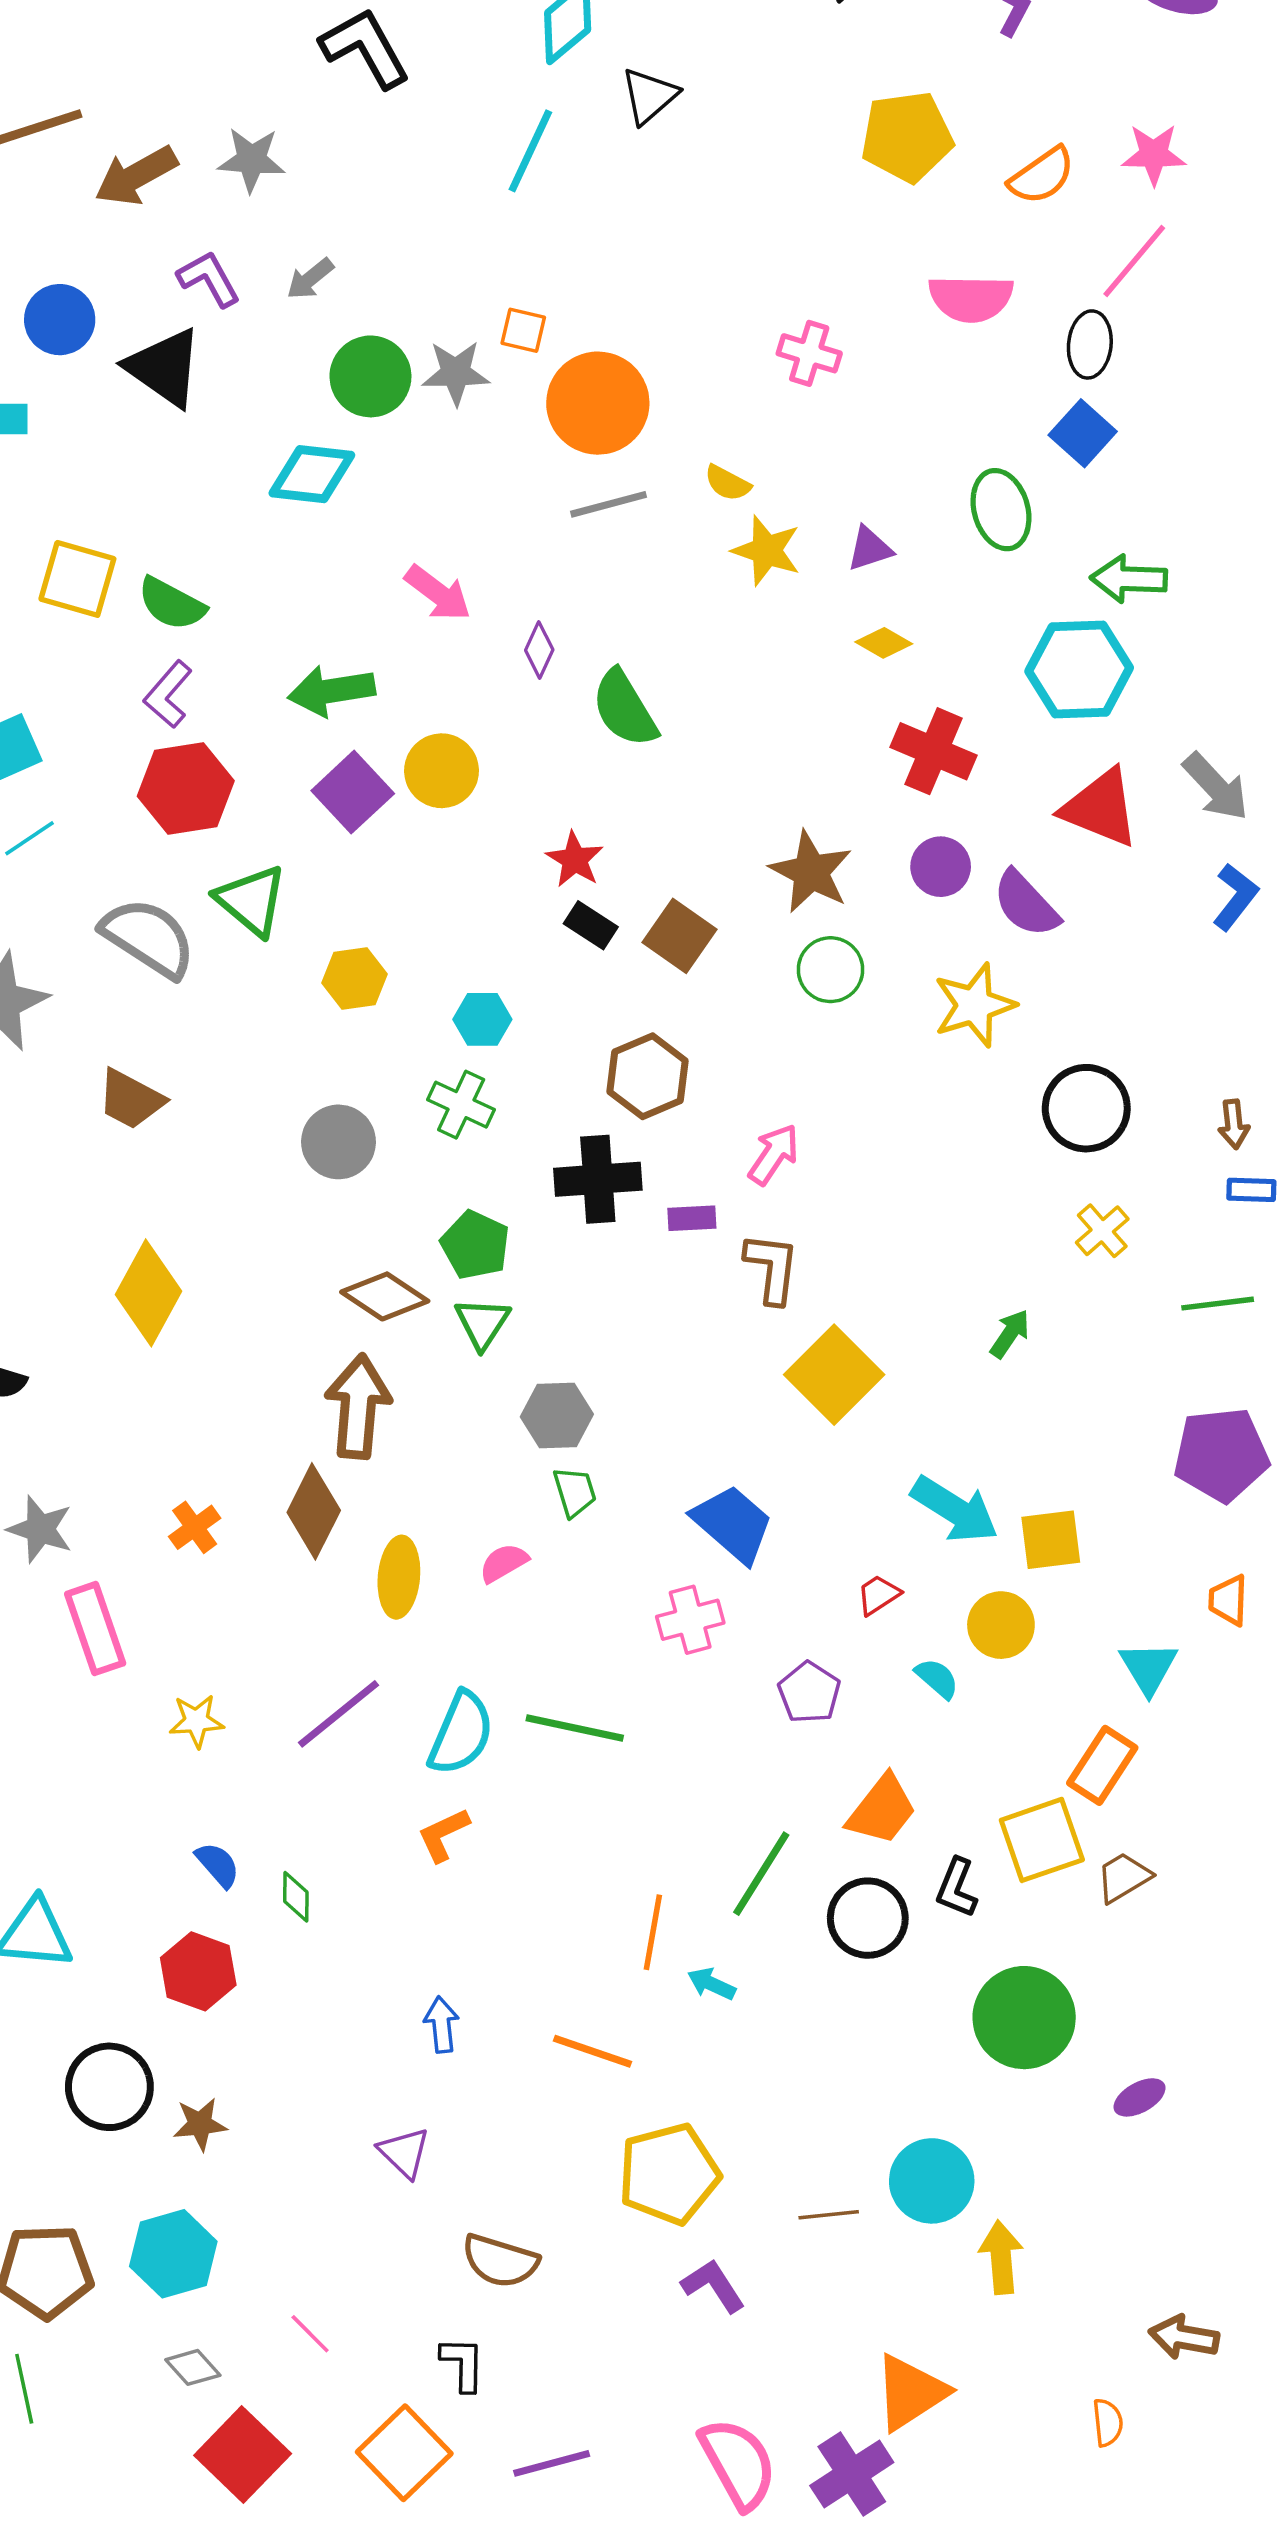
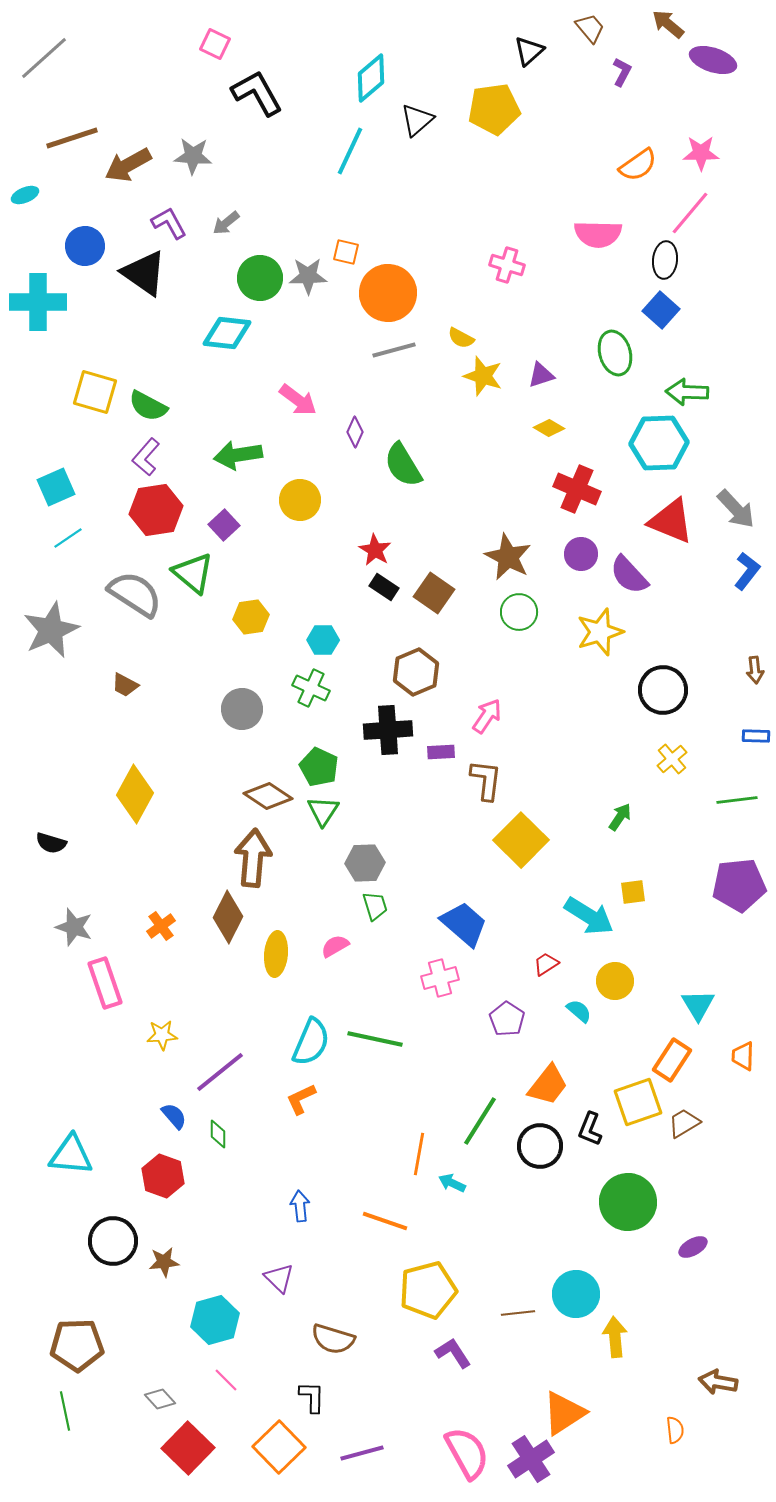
yellow pentagon: (907, 137) -> (494, 109), moved
purple square: (353, 792) -> (224, 525), moved, size x0.7
brown trapezoid: (131, 1099) -> (125, 685), size x0.7
brown arrow: (1234, 1124) -> (755, 670), moved
yellow square: (1051, 1540) -> (633, 892), moved, size x0.7
orange trapezoid: (1228, 1600) -> (743, 1056), moved
purple line: (339, 1714) -> (220, 1072), moved
cyan hexagon: (173, 2254) -> (215, 1320), moved

